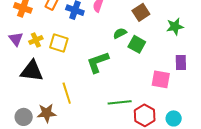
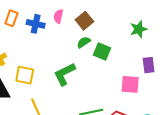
brown square: (141, 12) -> (84, 21), moved
yellow square: (59, 43) -> (25, 75), moved

